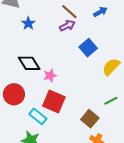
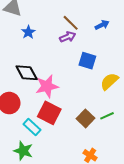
blue square: (88, 48) -> (87, 61), turned -36
pink star: (50, 75) -> (47, 86), size x1.6
brown square: (90, 119) -> (85, 118), moved

